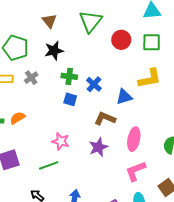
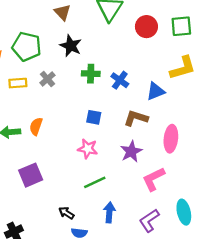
black star: (54, 51) -> (71, 46), turned -30
blue square: (70, 99) -> (94, 117), moved
orange semicircle: (18, 118) -> (36, 126), turned -35
green line: (49, 165) -> (95, 182), moved
pink L-shape: (136, 171) -> (154, 179), moved

